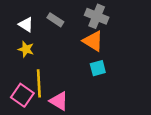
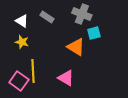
orange triangle: (93, 41) -> (76, 47), moved
cyan square: (98, 68) -> (94, 33), moved
pink triangle: (59, 101) -> (66, 78), moved

